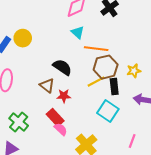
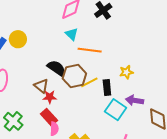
brown hexagon: (106, 67) -> (74, 76), moved
red star: (64, 96) -> (50, 97), moved
cyan square: (108, 111) -> (116, 110), moved
pink semicircle: (61, 129) -> (54, 129), turned 48

